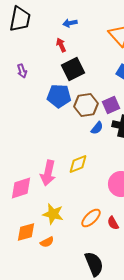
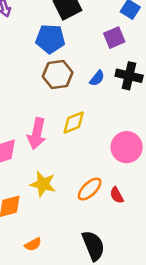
brown hexagon: (86, 105) -> (58, 75), moved
purple square: (111, 105) -> (114, 38), moved
orange semicircle: (47, 242) -> (33, 244), moved

